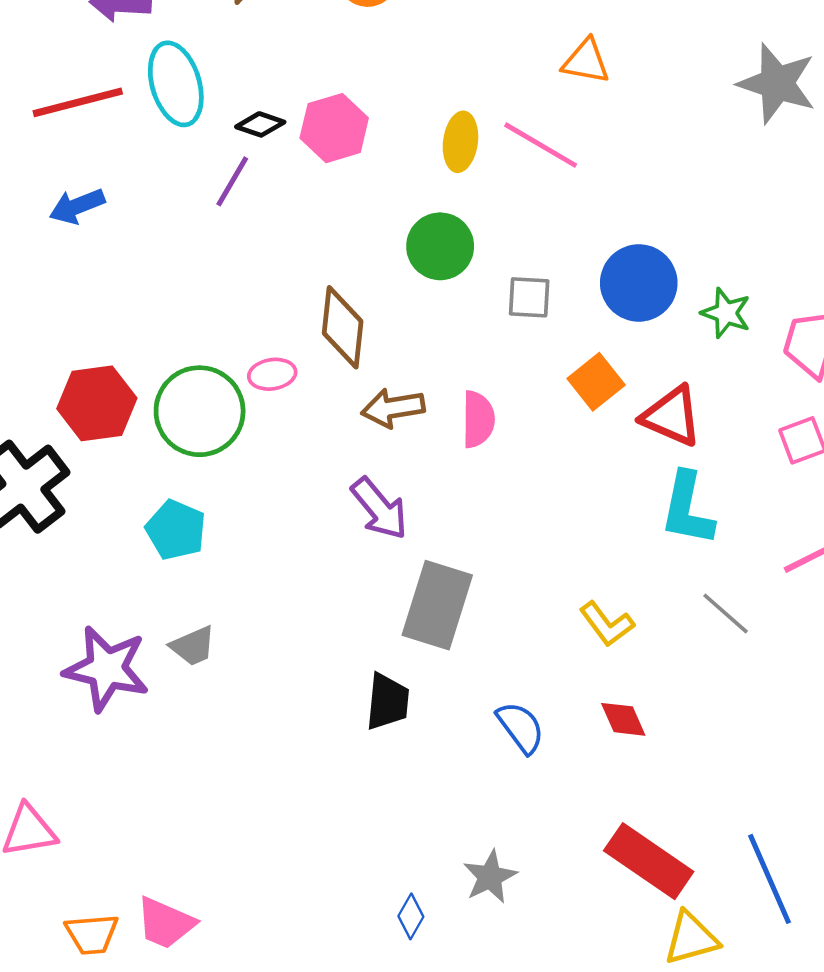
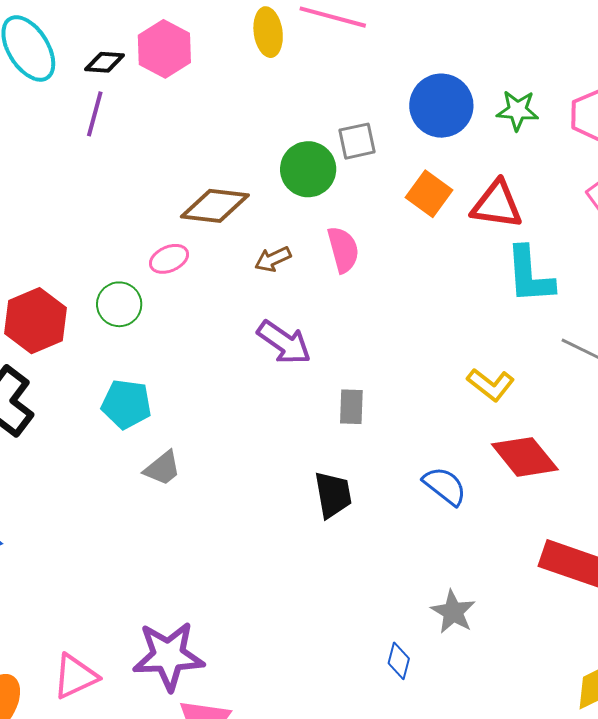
green circle: (440, 246) -> (308, 169), moved
brown diamond: (343, 327) -> (215, 206), turned -74
brown arrow: (393, 408) -> (273, 259), size x0.7
green circle: (200, 411) -> (119, 304), size x0.6
gray rectangle: (437, 605) -> (351, 407), size x0.5
gray trapezoid: (193, 646) -> (162, 468), moved
purple star: (107, 669) -> (168, 656), moved
red diamond: (623, 719) -> (525, 457), size x1.6

